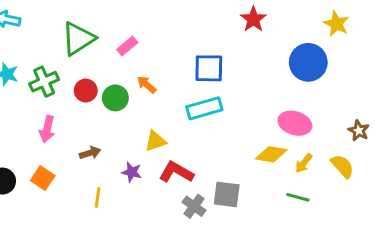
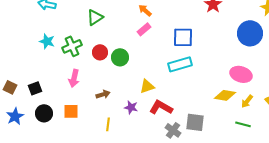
green triangle: (78, 39) -> (95, 17), size x0.7
pink rectangle: (127, 46) -> (144, 29), moved
orange arrow: (147, 85) -> (145, 10), moved
orange square: (43, 178) -> (71, 111), turned -35

